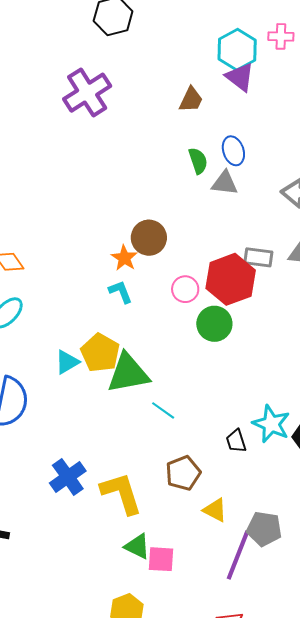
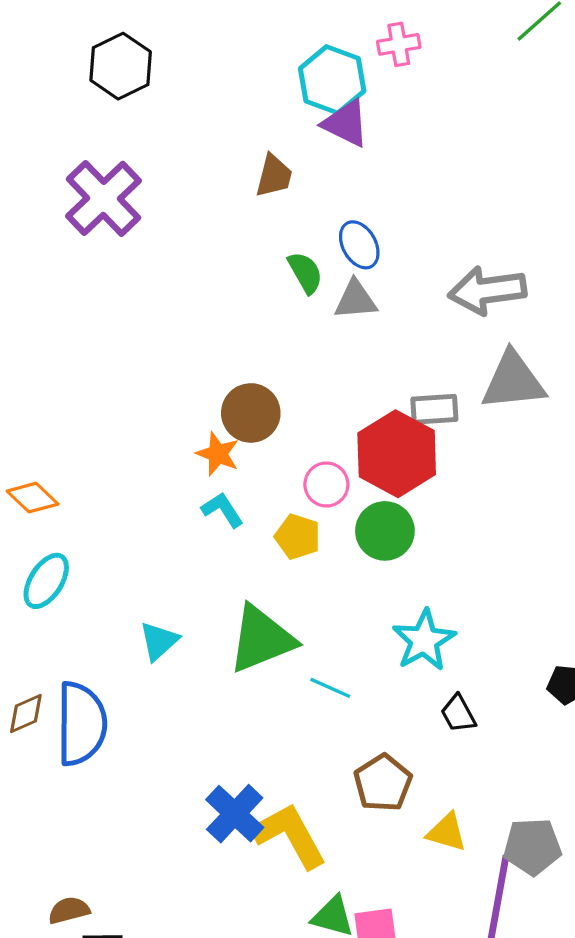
yellow pentagon: (100, 353) -> (298, 537), moved, size x0.7
cyan star: (271, 424) -> (424, 640), moved, turned 30
blue cross: (68, 477) -> (235, 814), moved

